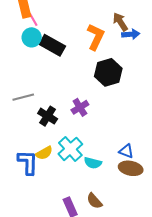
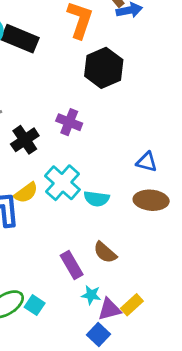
purple cross: (80, 107) -> (69, 122), turned -30
black cross: (48, 116) -> (25, 140), turned 30
blue triangle: (126, 151) -> (147, 162), moved

